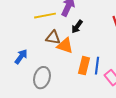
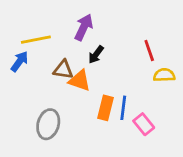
yellow line: (45, 16) -> (36, 40), moved
blue arrow: (21, 57) -> (20, 61), moved

